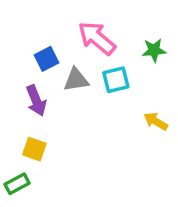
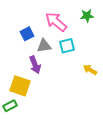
green star: (154, 50) -> (87, 16), moved
purple arrow: (36, 101) -> (35, 65), moved
yellow square: (34, 149) -> (20, 86), size x1.5

